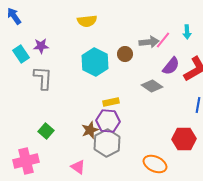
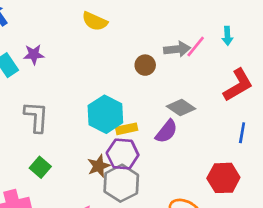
yellow semicircle: (87, 21) -> (95, 21), turned 30
cyan hexagon: (95, 62) -> (105, 114), moved
purple semicircle: (171, 66) -> (166, 131), moved
gray L-shape: (43, 78) -> (36, 117), moved

